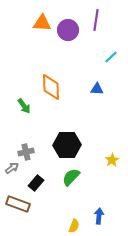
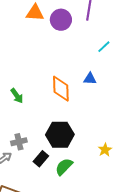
orange diamond: (51, 87) -> (61, 89), moved
black rectangle: (36, 183) -> (41, 159), moved

